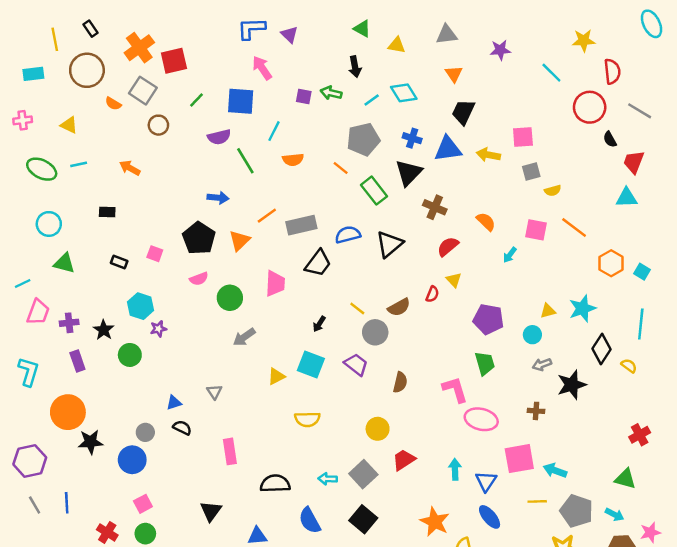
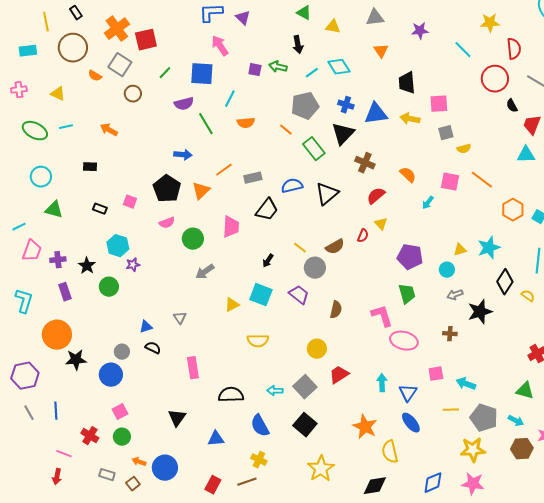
black trapezoid: (463, 112) -> (407, 83), moved, turned -30
gray rectangle: (301, 225) -> (253, 178), size x0.7
pink square: (519, 459) -> (436, 374), size x0.6

